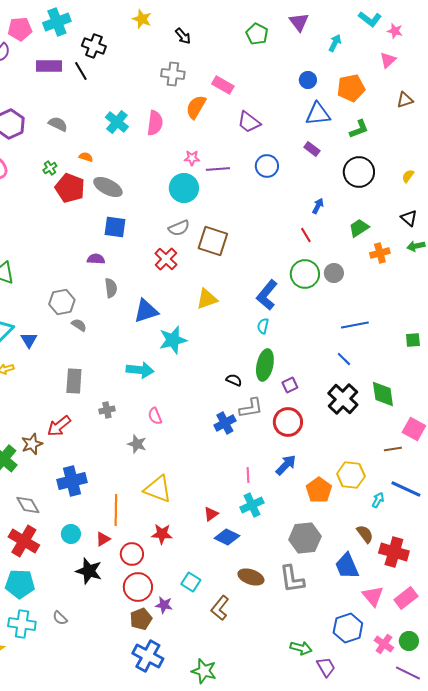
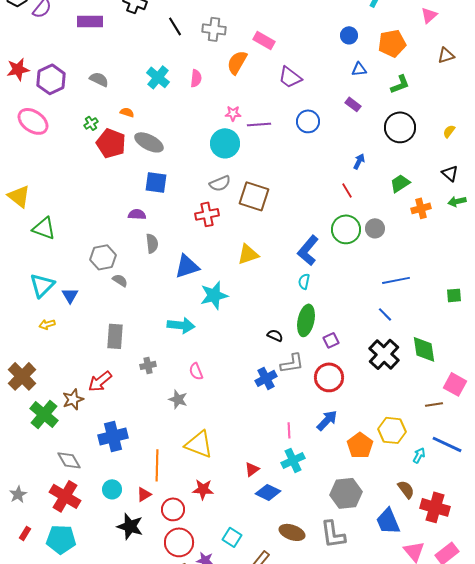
black line: (81, 71) -> (175, 26), moved
blue triangle: (318, 114) -> (359, 69), size x0.6
pink semicircle: (155, 123) -> (196, 78), size x0.7
red cross: (166, 259) -> (207, 214), turned 35

